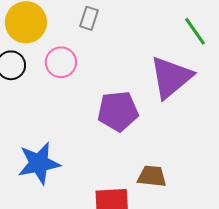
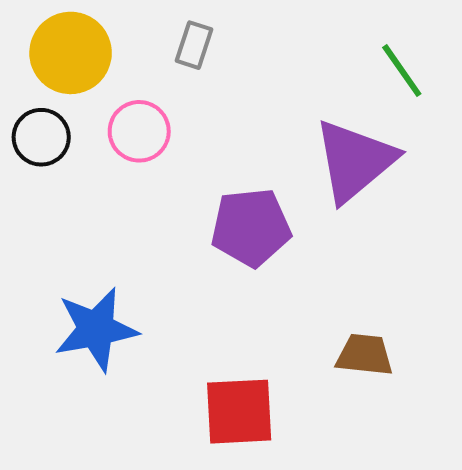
brown trapezoid: (152, 176) -> (365, 355), moved

